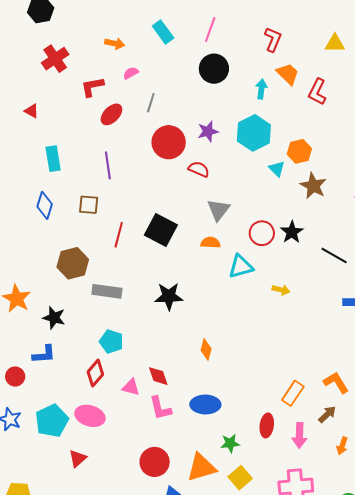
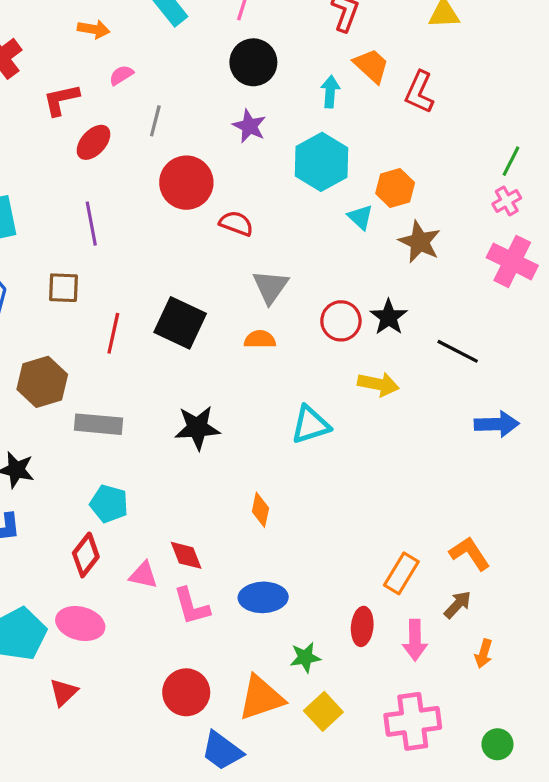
purple star: (208, 131) -> (249, 126), moved, turned -30
cyan triangle: (241, 267) -> (310, 425), moved
yellow arrow: (281, 290) -> (378, 384), moved, size x1.4

